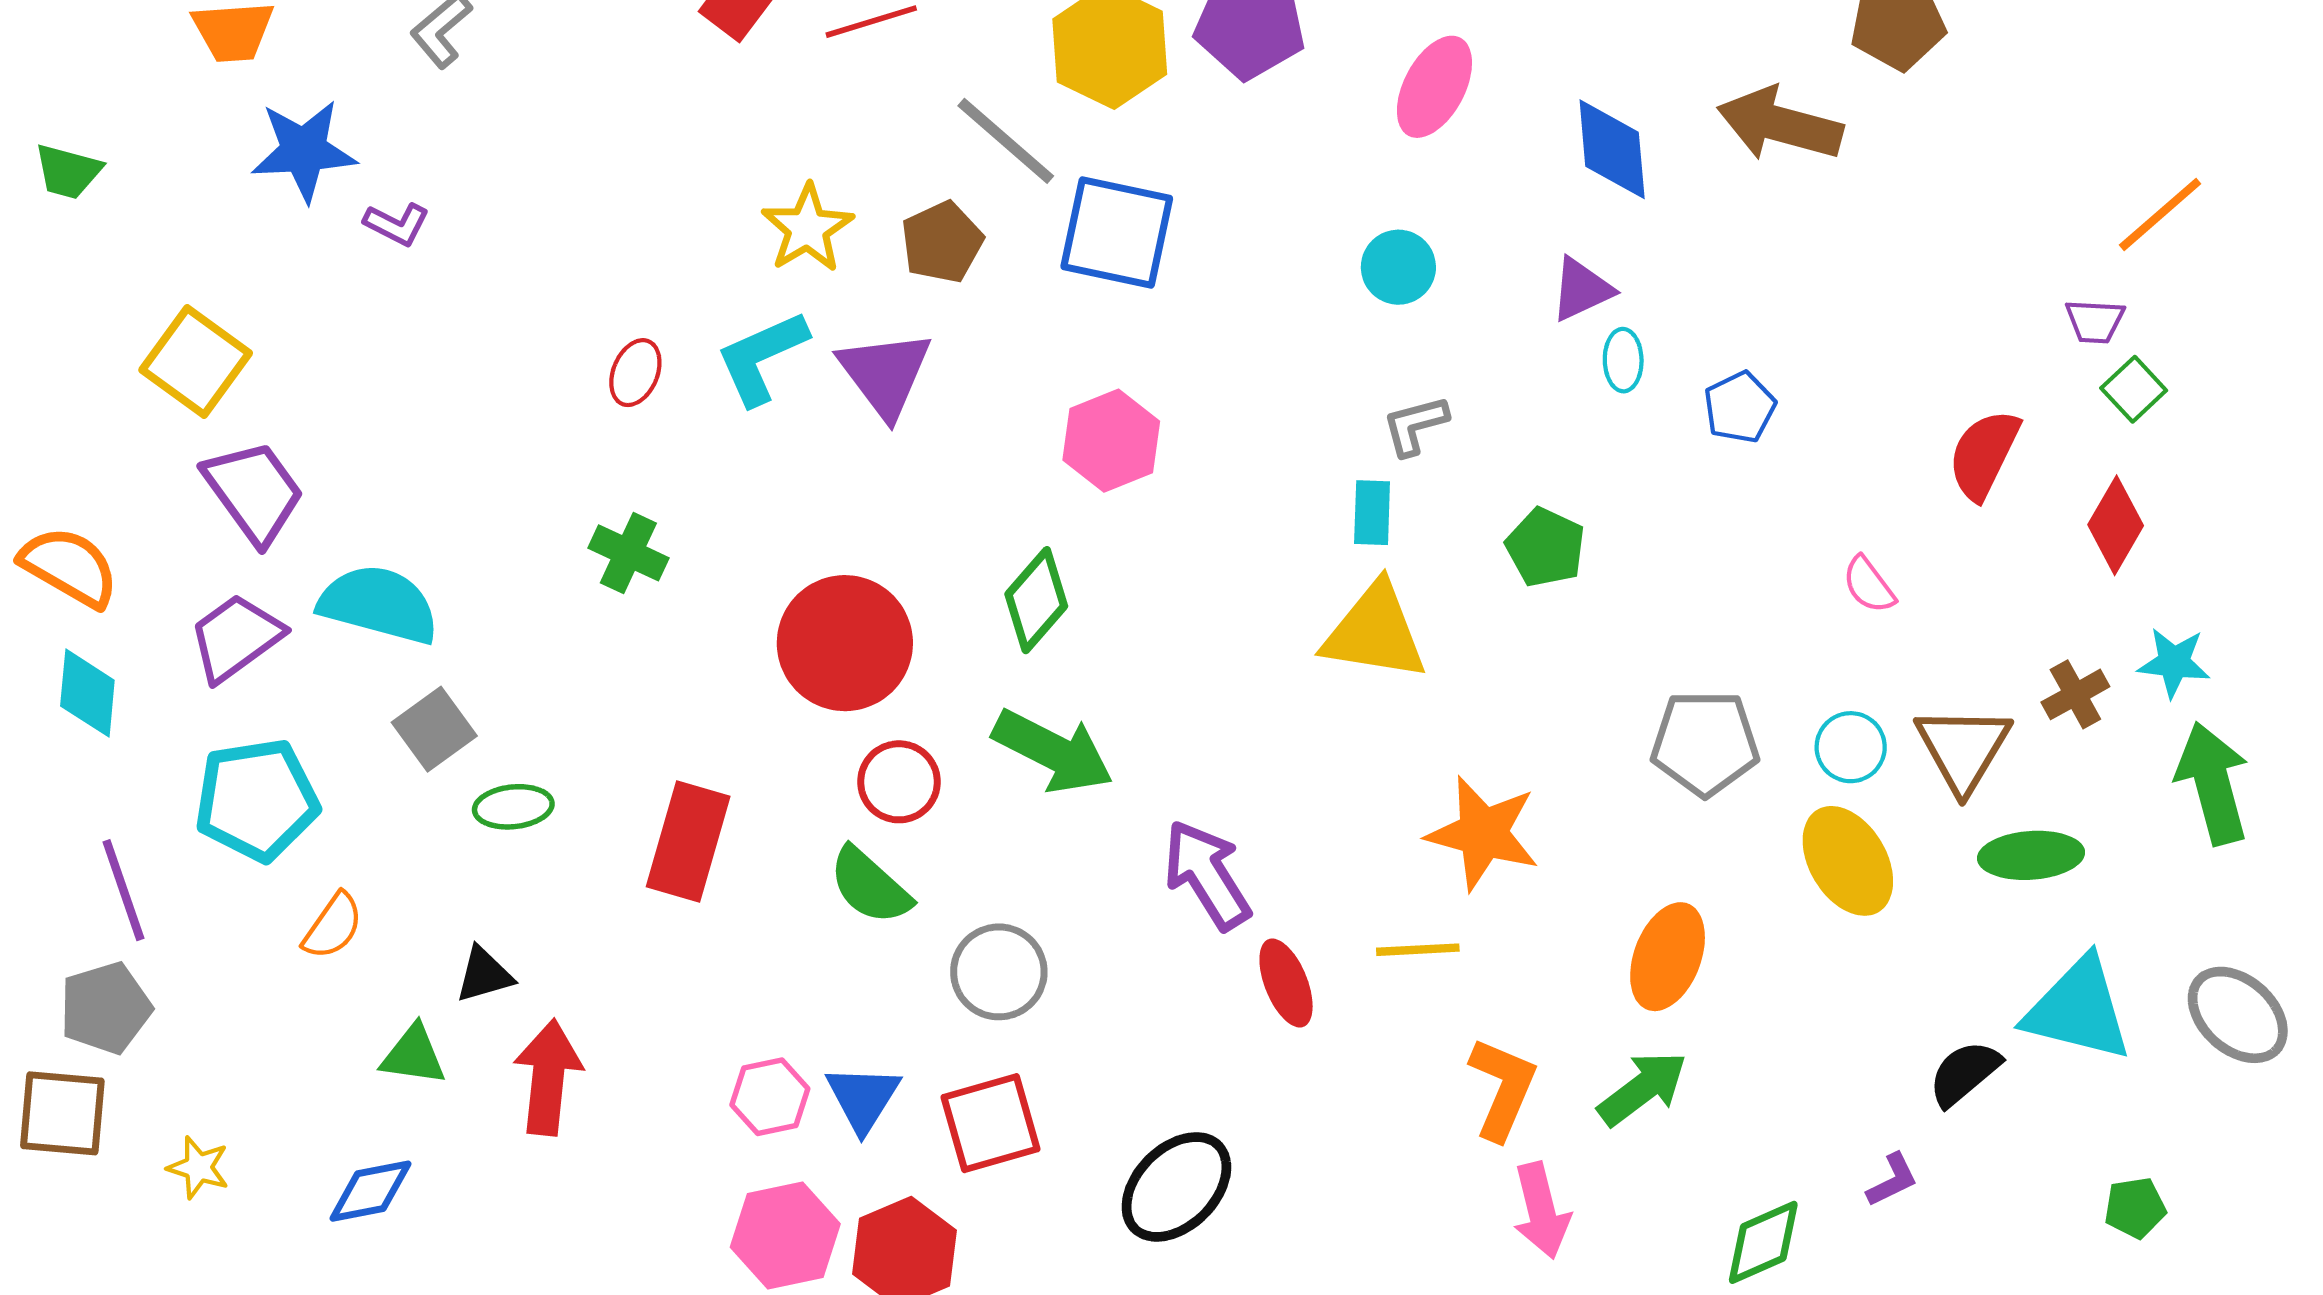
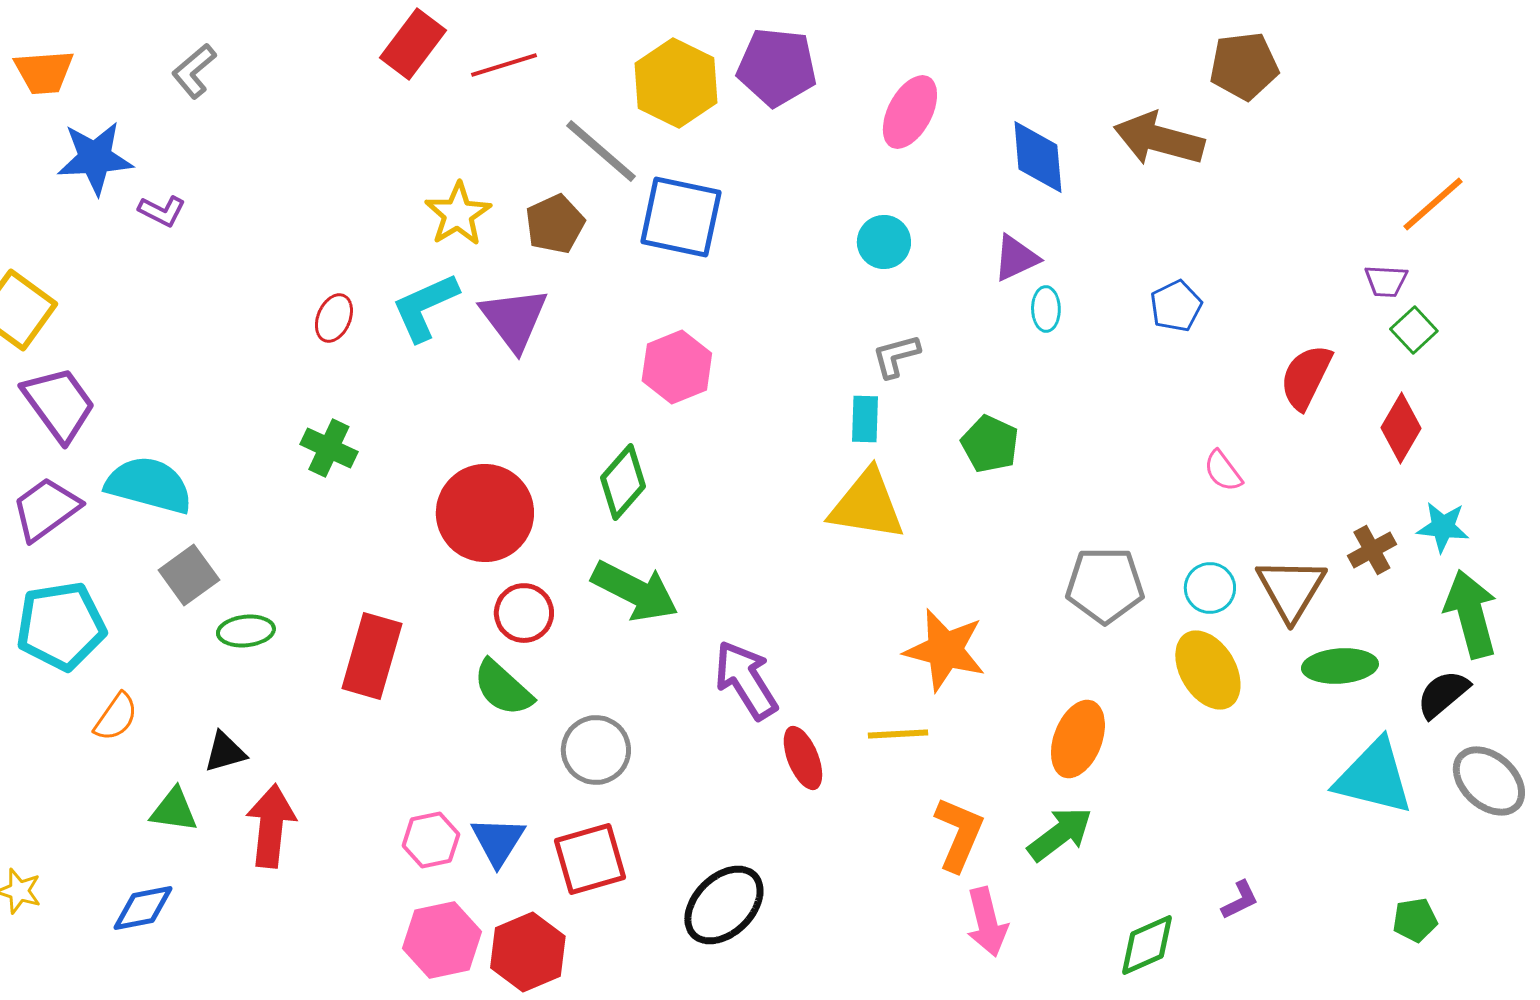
blue pentagon: (1740, 407) -> (1176, 306), moved
black semicircle: (1964, 1073) -> (1443, 694), moved

